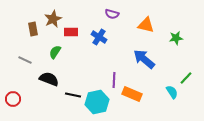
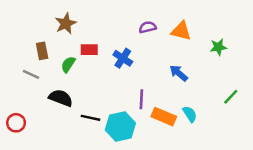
purple semicircle: (112, 14) -> (148, 27), moved, turned 152
brown rectangle: (33, 29) -> (42, 51), moved
red rectangle: (71, 32) -> (89, 50), moved
blue cross: (99, 37) -> (123, 58), moved
blue arrow: (144, 59) -> (179, 73), size x0.7
cyan semicircle: (172, 92) -> (190, 114), moved

